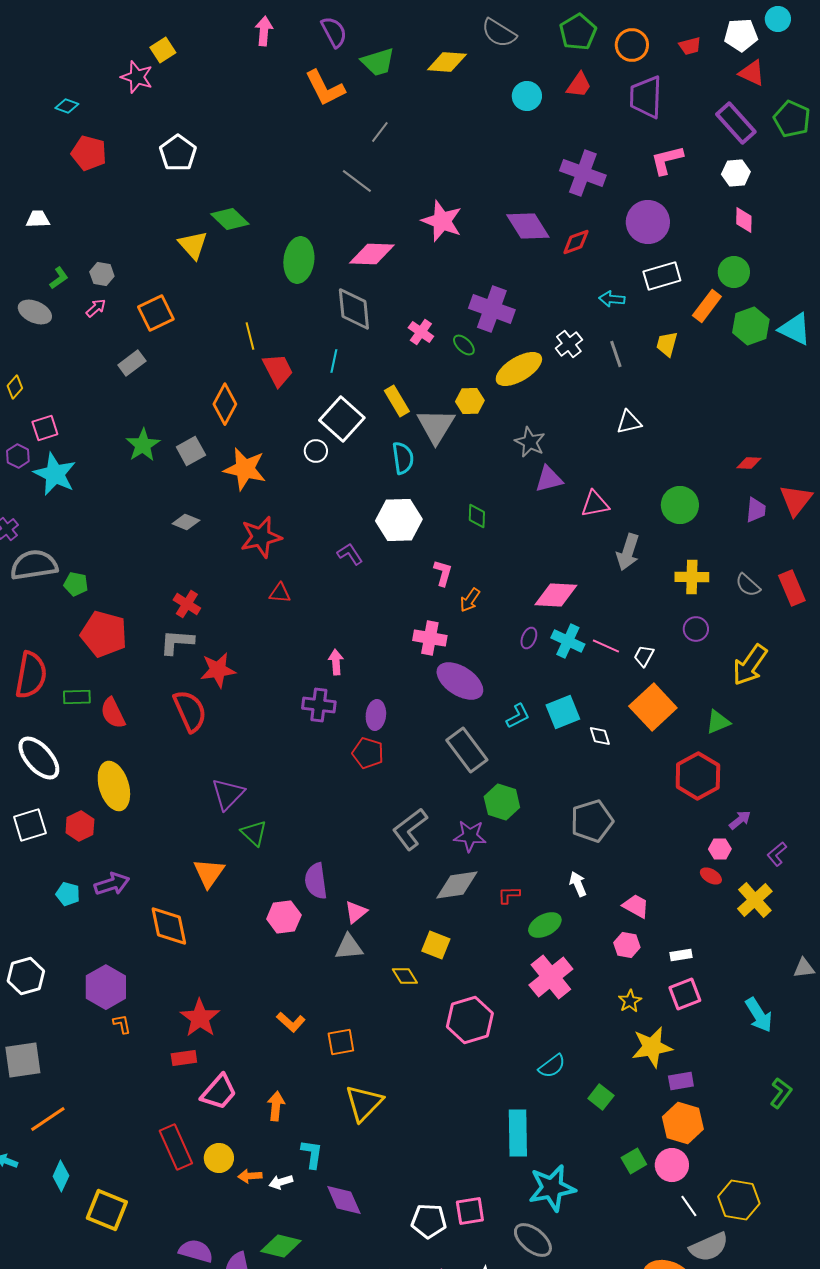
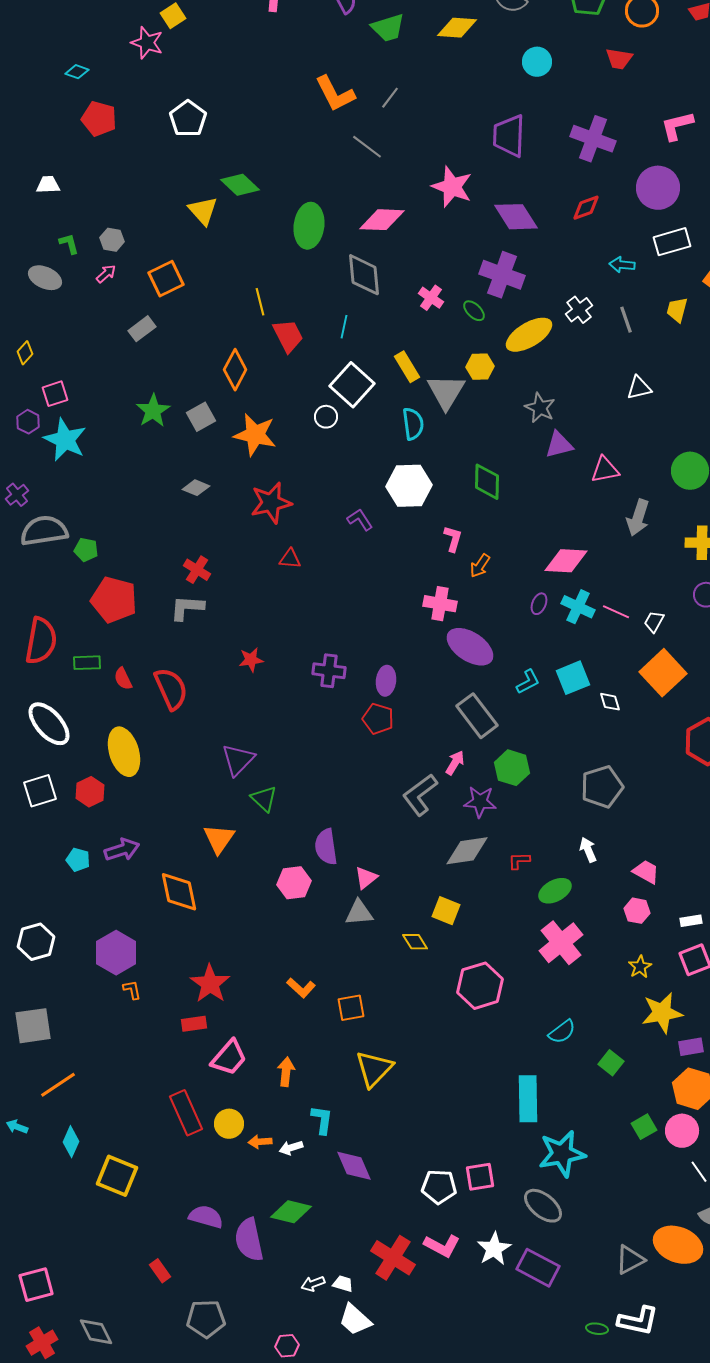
red trapezoid: (579, 85) -> (619, 59), moved, turned 64
orange L-shape: (325, 88) -> (335, 94), moved
purple trapezoid: (646, 97) -> (509, 136), moved
purple diamond: (528, 226) -> (516, 217), moved
green L-shape: (59, 278) -> (69, 244), turned -70
green diamond: (477, 516) -> (487, 482), size x1.5
pink arrow: (336, 662) -> (455, 763), moved, turned 35
red star: (218, 670) -> (251, 660), moved, size x0.7
red semicircle: (190, 711) -> (171, 689), moved
red semicircle: (113, 713) -> (123, 679), size x0.7

